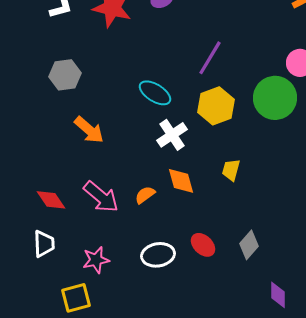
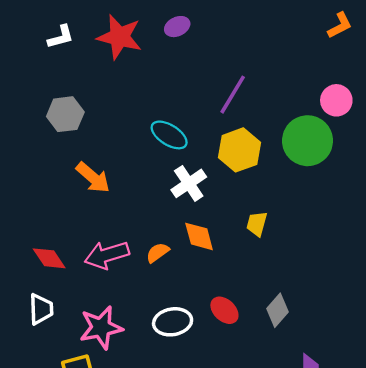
pink arrow: (101, 197) -> (107, 255), turned 123
pink star: (96, 260) -> (101, 328), size x1.4

